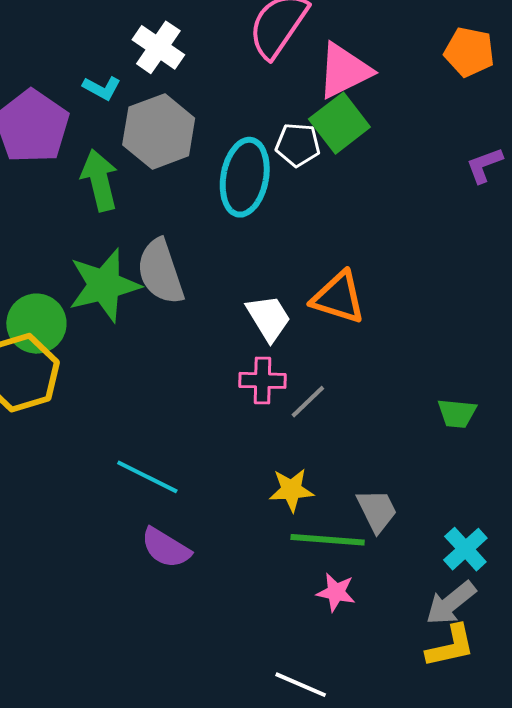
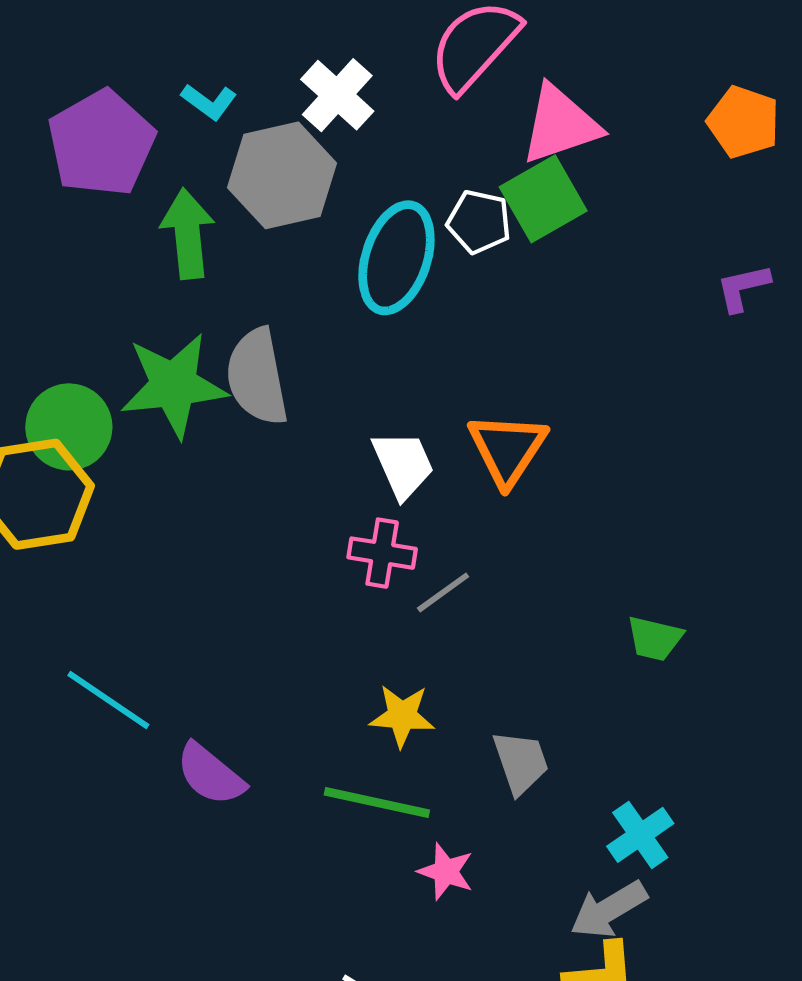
white cross: (158, 47) -> (337, 95), moved
orange triangle: (338, 298) -> (507, 449), turned 38
cyan line: (147, 477) -> (108, 700), moved
green line: (328, 540) -> (377, 803), moved

